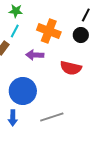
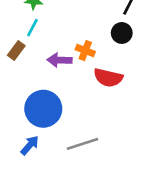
orange cross: (49, 31) -> (85, 51), moved, size x0.6
blue arrow: (13, 118) -> (30, 145), turned -140

